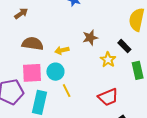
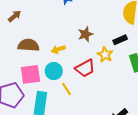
black rectangle: (124, 46) -> (120, 40), turned -64
red trapezoid: (108, 97) -> (85, 68), moved

